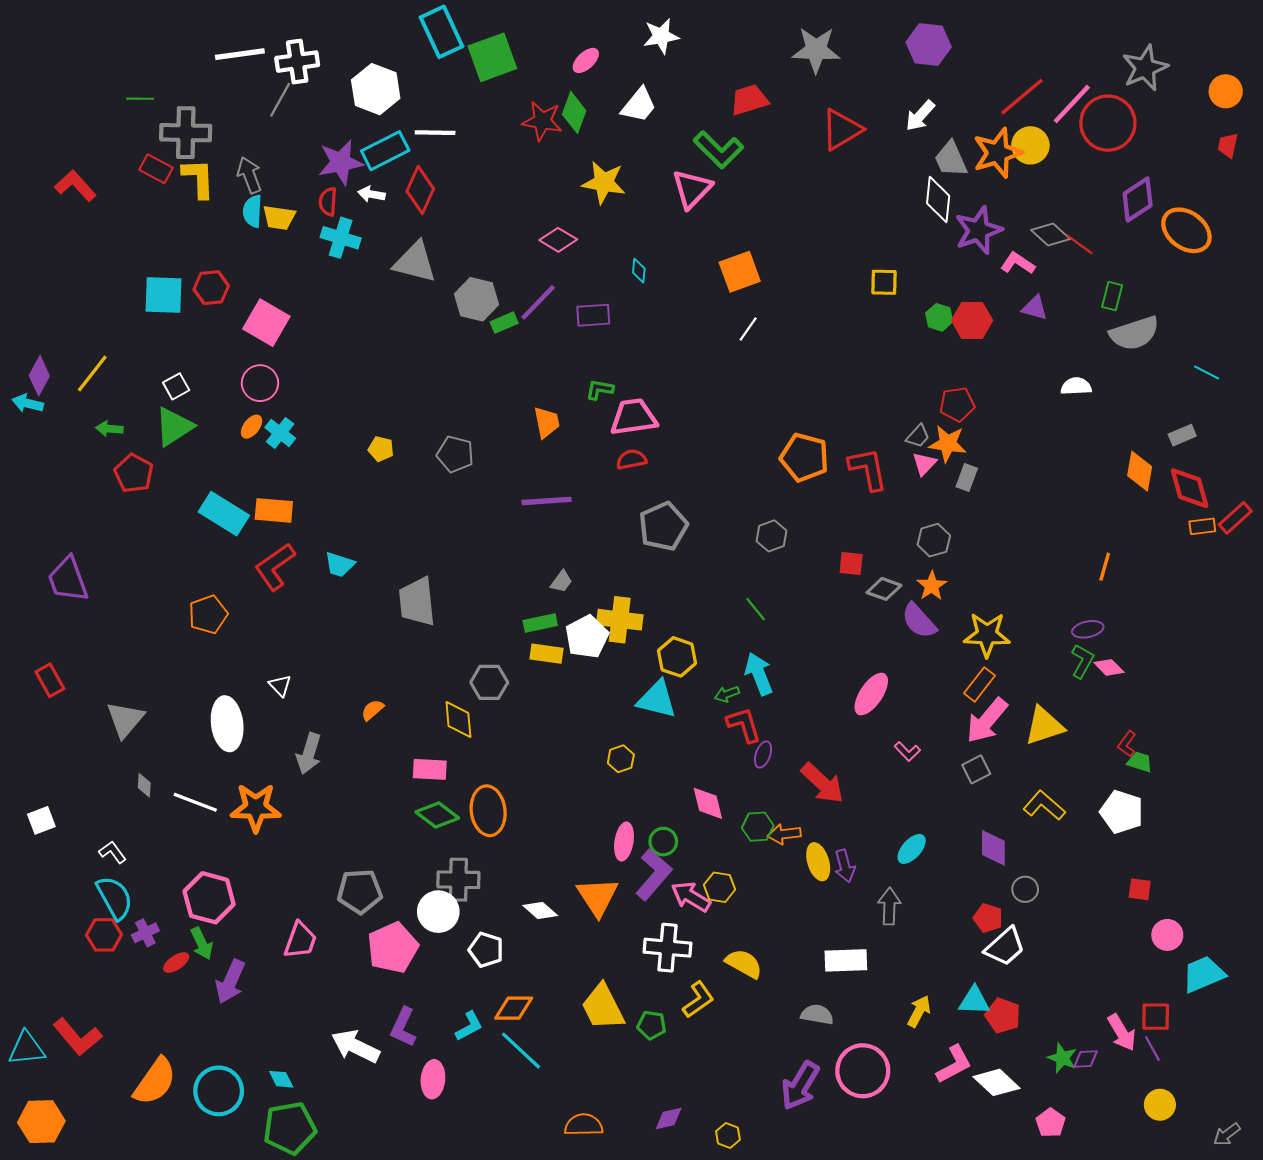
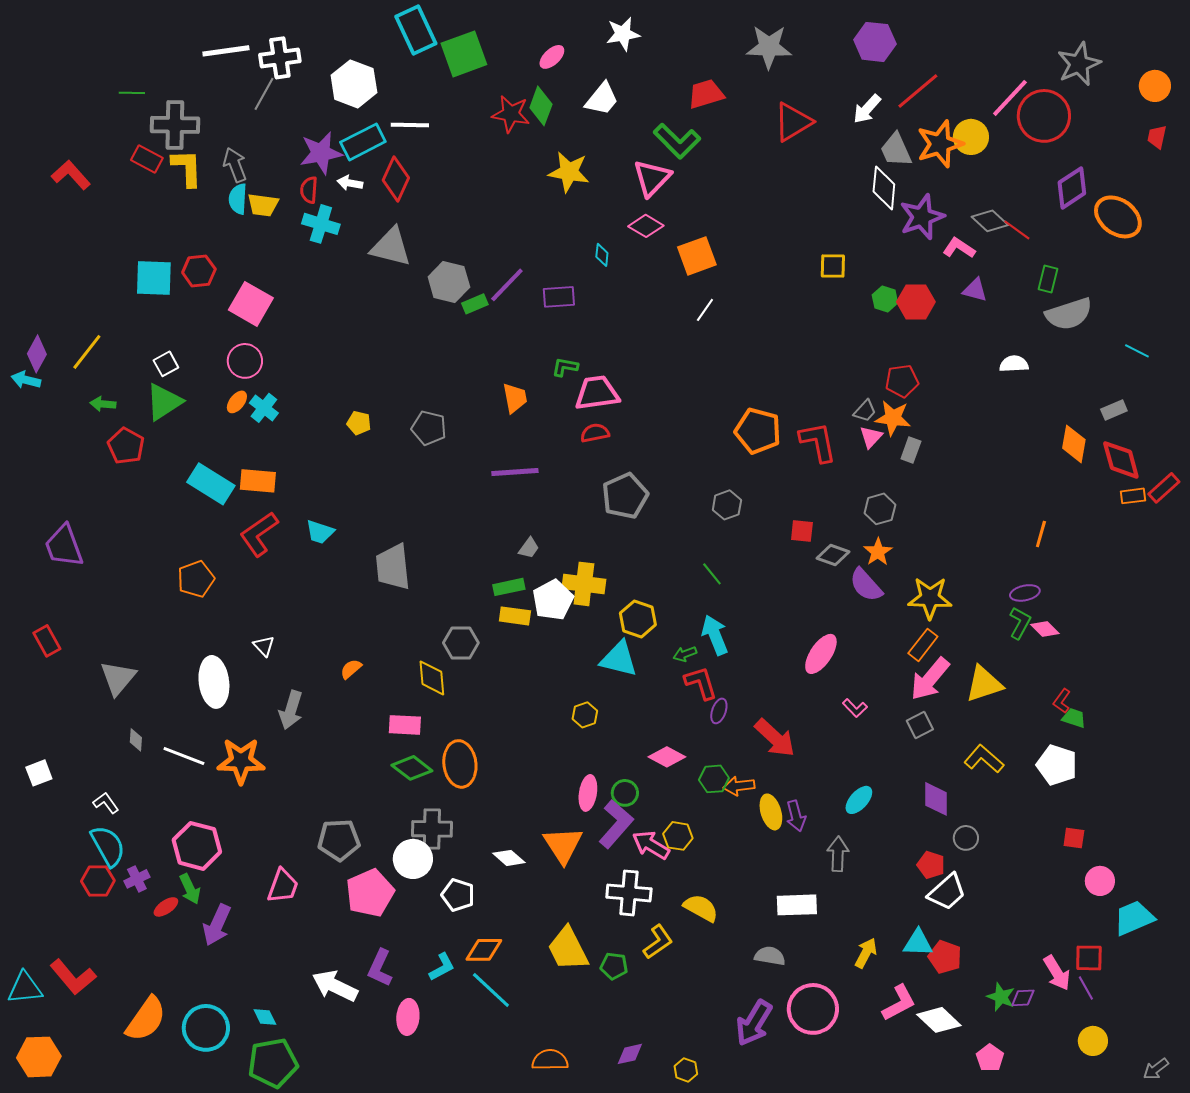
red line: (1022, 97) -> (918, 91), moved
pink diamond: (558, 240) -> (646, 226), moved
pink diamond: (708, 803) -> (667, 757), turned -48

